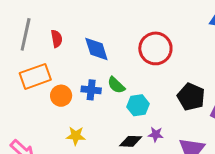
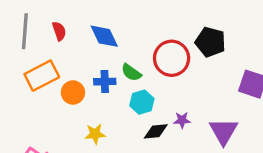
red circle: (155, 48) -> (172, 58), moved
black pentagon: (191, 97) -> (210, 42), moved
cyan hexagon: (138, 105) -> (142, 102), moved

